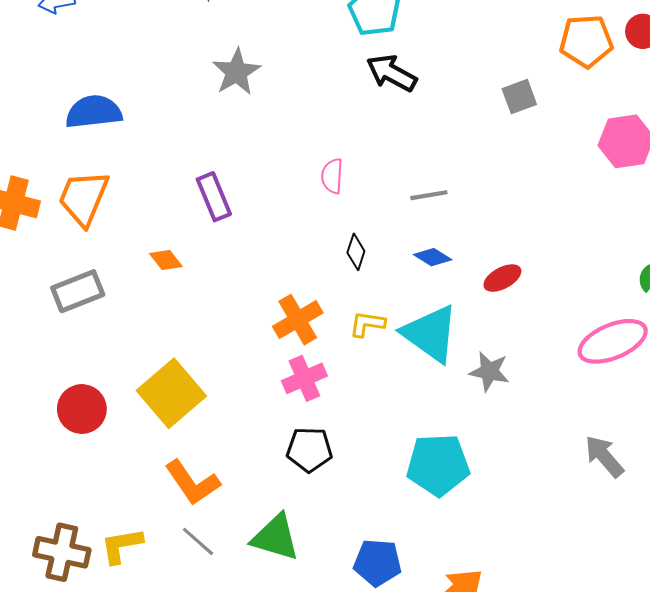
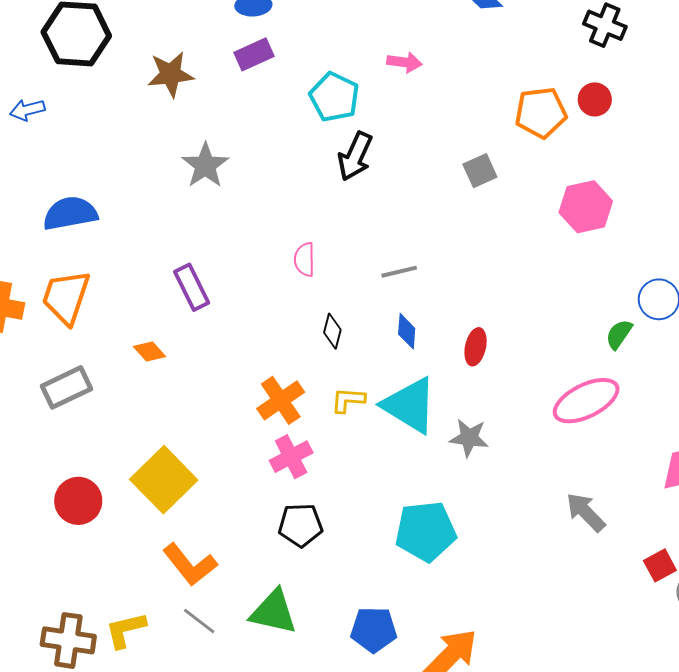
black arrow: (392, 73) -> (355, 156), turned -90
blue diamond: (433, 257) -> (407, 331), turned 66
red ellipse: (502, 278) -> (476, 347), turned -45

